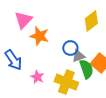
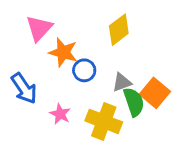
yellow diamond: (91, 21) -> (119, 30), moved
blue circle: (70, 48) -> (84, 70), moved

